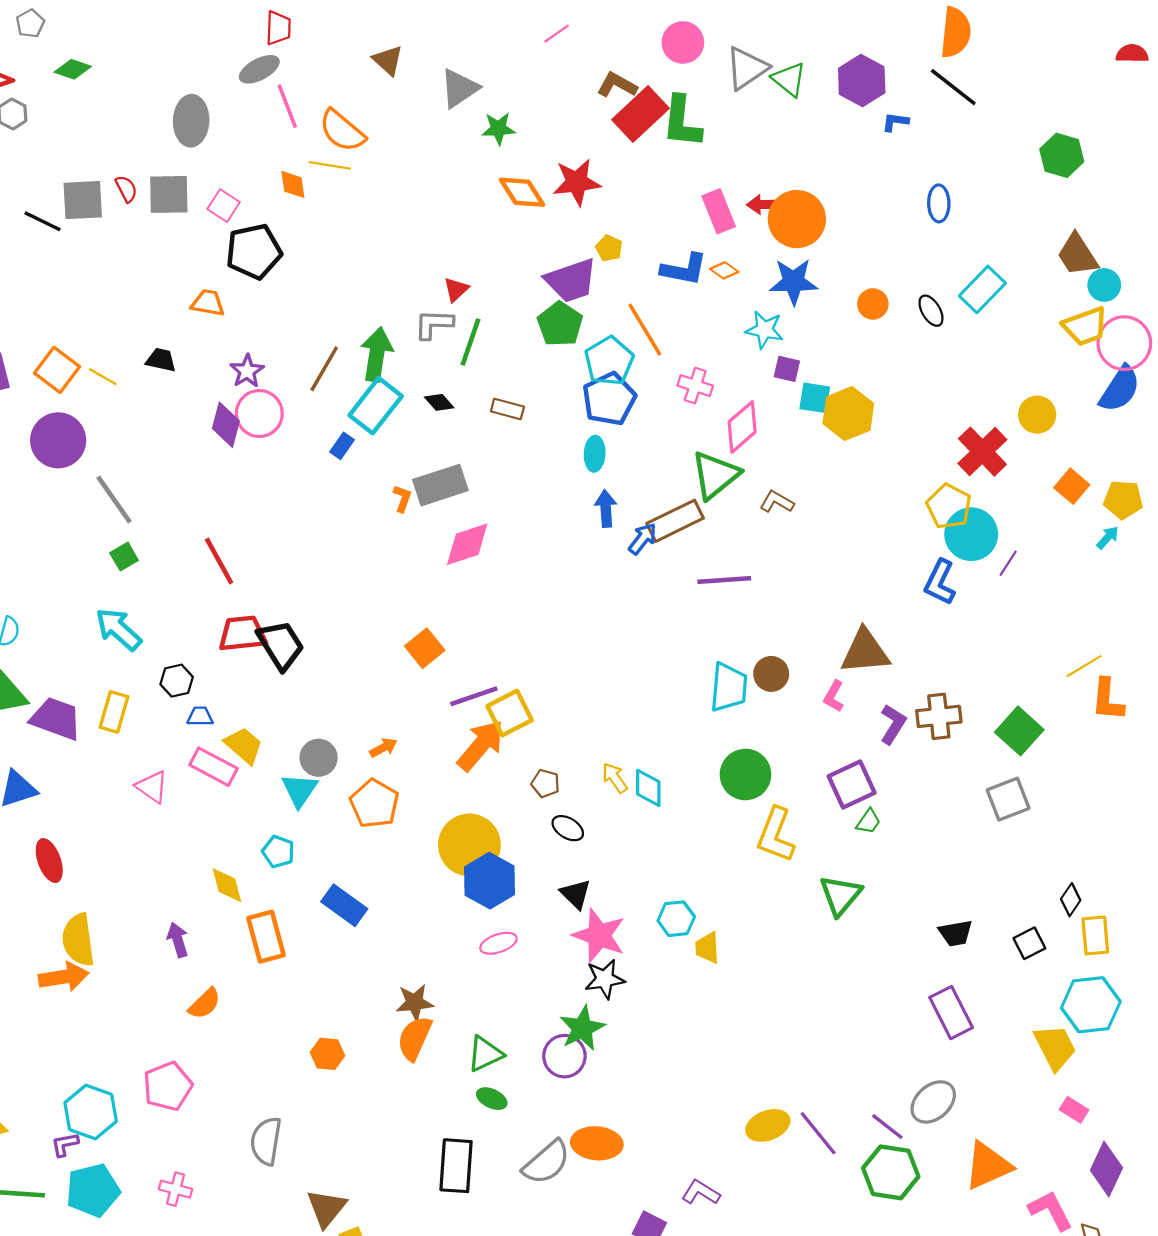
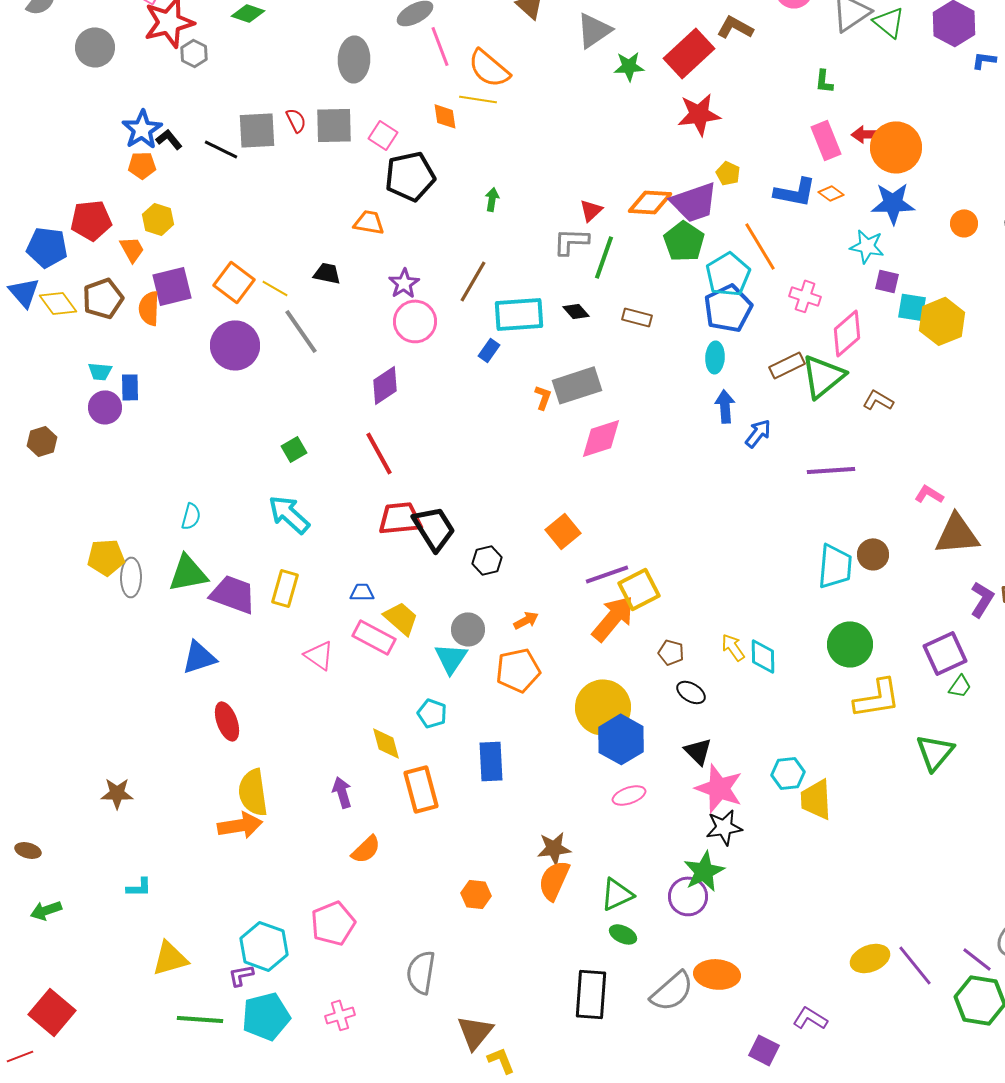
red rectangle: (640, 114) -> (689, 53), moved
green L-shape: (682, 122) -> (824, 81), moved, size x0.5
orange diamond: (522, 192) -> (650, 202), moved, turned -54
green arrow: (377, 354) -> (492, 199), moved, size x0.5
cyan rectangle: (376, 406) -> (519, 314), turned 48
purple diamond: (226, 425) -> (385, 385), moved, turned 42
gray line: (114, 500) -> (301, 331), moved
brown rectangle: (675, 521) -> (787, 365), moved, size x0.7
black hexagon: (177, 681) -> (487, 560), moved
pink L-shape: (834, 696) -> (929, 494), moved, turned 92
orange pentagon: (374, 804) -> (518, 670), turned 30
yellow L-shape: (776, 835) -> (877, 698), turned -120
blue rectangle: (344, 905) -> (491, 761), turned 51
yellow trapezoid: (707, 948) -> (816, 799), size x1.4
pink cross: (175, 1189) -> (340, 1015), turned -32

